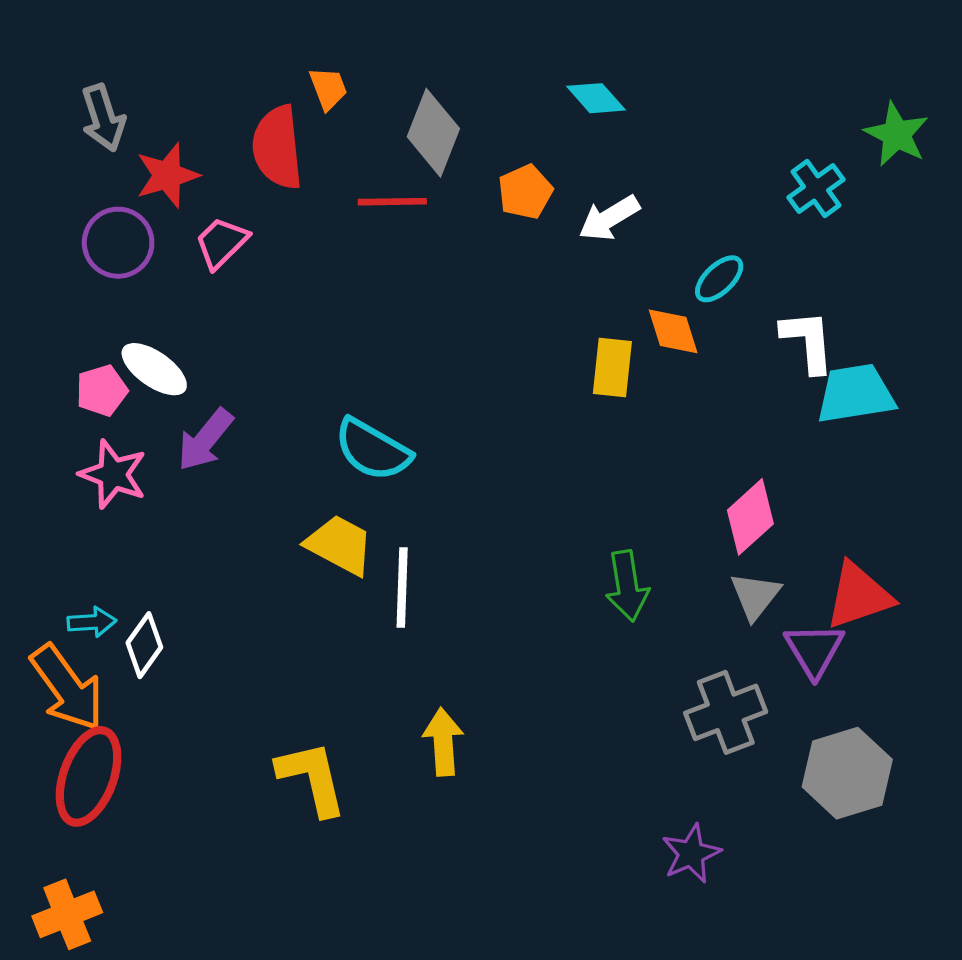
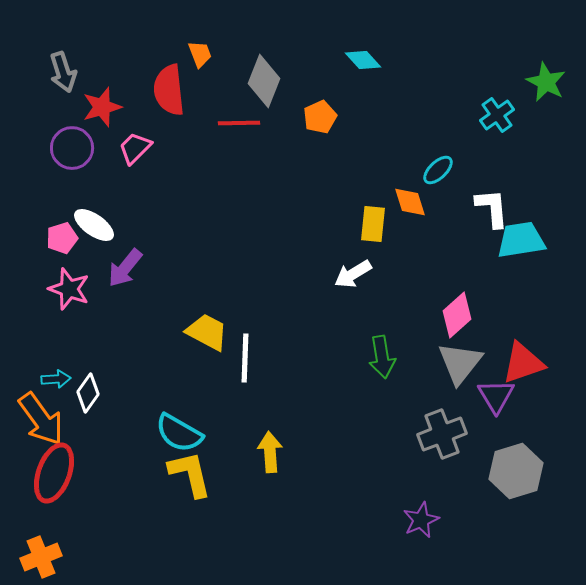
white arrow: (609, 218) -> (353, 274), moved
cyan semicircle: (373, 450) -> (179, 433), moved
gray triangle: (755, 596) -> (460, 363), size x1.4

